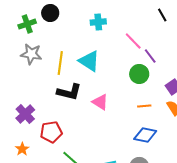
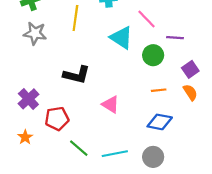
purple line: (150, 56) -> (175, 38), moved, turned -49
cyan triangle: (89, 61) -> (121, 38), moved
yellow line: (60, 63) -> (75, 18), moved
pink triangle: (100, 102) -> (110, 104), moved

